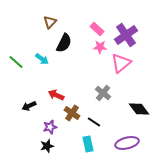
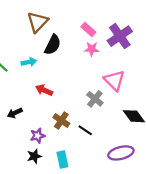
brown triangle: (50, 22) -> (38, 22), size x1.5
cyan arrow: (42, 59) -> (29, 62), turned -48
pink triangle: (121, 63) -> (114, 80), moved, turned -35
red arrow: (56, 95) -> (44, 90), moved
cyan rectangle: (88, 144) -> (62, 159), moved

